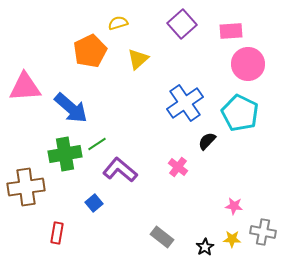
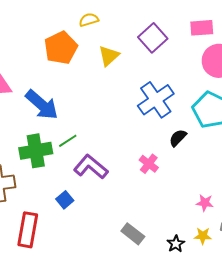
purple square: (182, 24) -> (153, 38), moved
red rectangle: (57, 233) -> (28, 230), size x1.6

